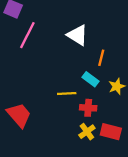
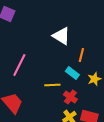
pink line: (27, 35) -> (19, 65), moved
red cross: (88, 108) -> (70, 97), turned 32

